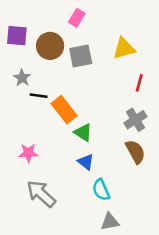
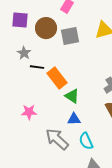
blue triangle: (86, 162) -> (74, 119), turned -40
gray arrow: (41, 194) -> (57, 139), moved

